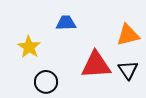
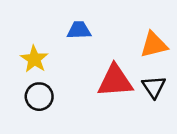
black circle: (46, 82) -> (39, 97), moved

